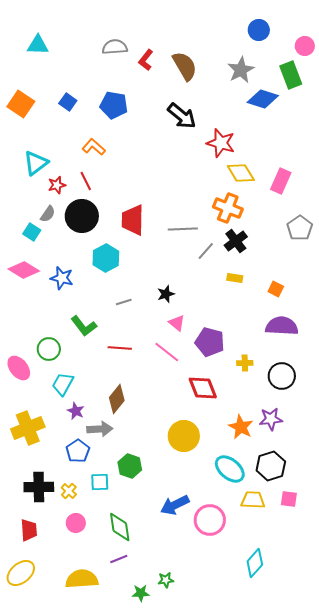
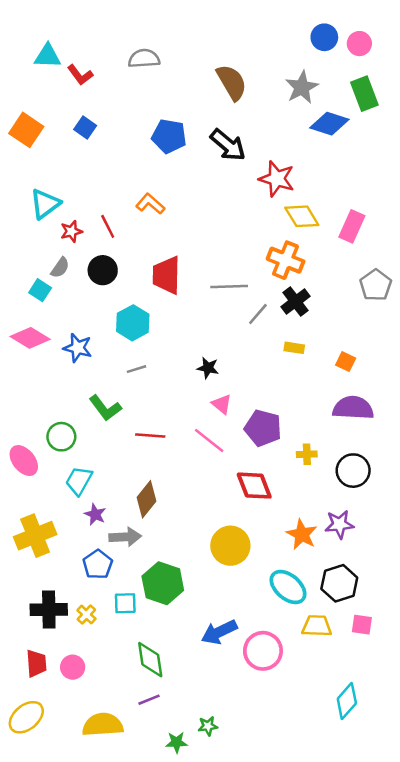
pink circle: (305, 46) -> (359, 44), moved
red L-shape: (146, 60) -> (80, 75), moved, turned -75
blue pentagon: (114, 105) -> (169, 136), moved
orange L-shape: (94, 147) -> (150, 204), moved
black circle: (82, 216) -> (103, 270), size x0.7
black star: (166, 294) -> (208, 368), turned 30
gray line: (124, 302) -> (136, 369), moved
green hexagon: (130, 466) -> (163, 583), size x1.4
pink circle: (76, 523) -> (73, 667), moved
cyan diamond: (255, 563) -> (347, 701), moved

